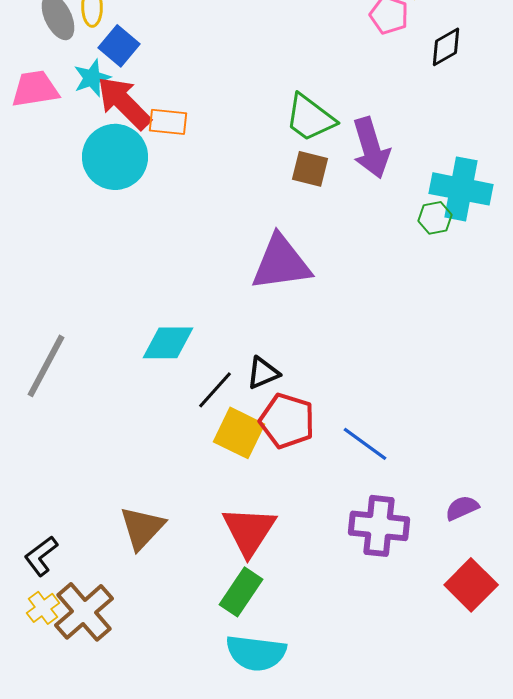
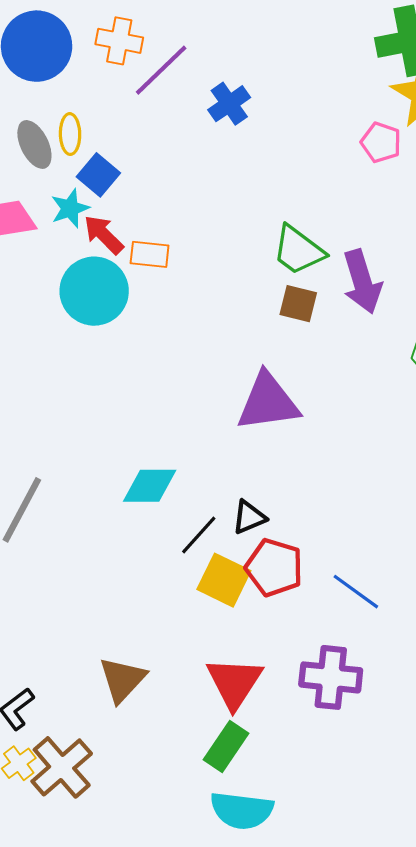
red arrow: (124, 103) -> (104, 235), size x0.7
purple cross: (379, 526) -> (331, 677), moved

